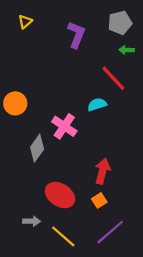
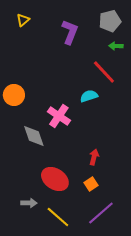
gray diamond: (37, 148) -> (34, 136), turned -55
red arrow: (103, 171) -> (94, 157), size x0.7

